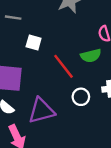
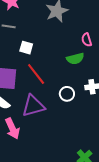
red line: (64, 66) -> (36, 74), moved

